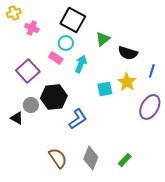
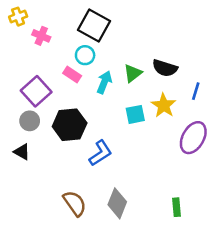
green triangle: (103, 39) -> (133, 73), moved
gray circle: (31, 105) -> (30, 121), moved
green rectangle: (125, 160) -> (176, 207), moved, turned -48

